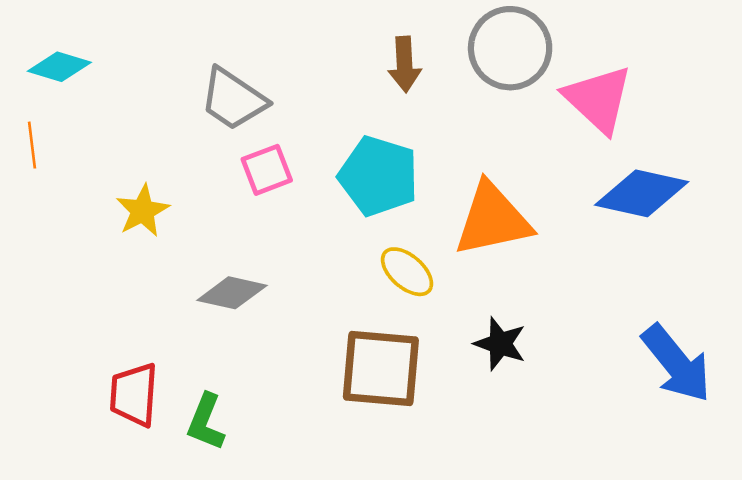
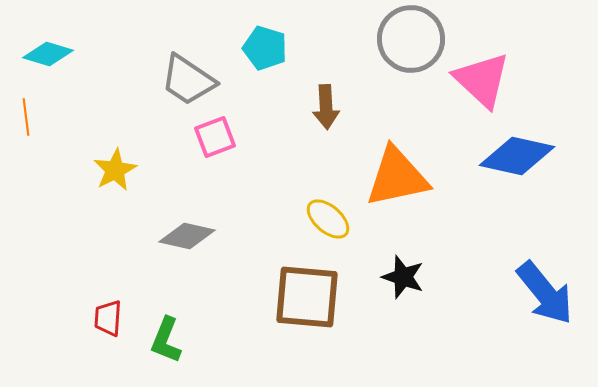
brown arrow: (405, 64) -> (326, 107), moved
cyan pentagon: (378, 176) -> (265, 48), moved, size x0.7
red trapezoid: (134, 395) -> (108, 318), size x0.7

